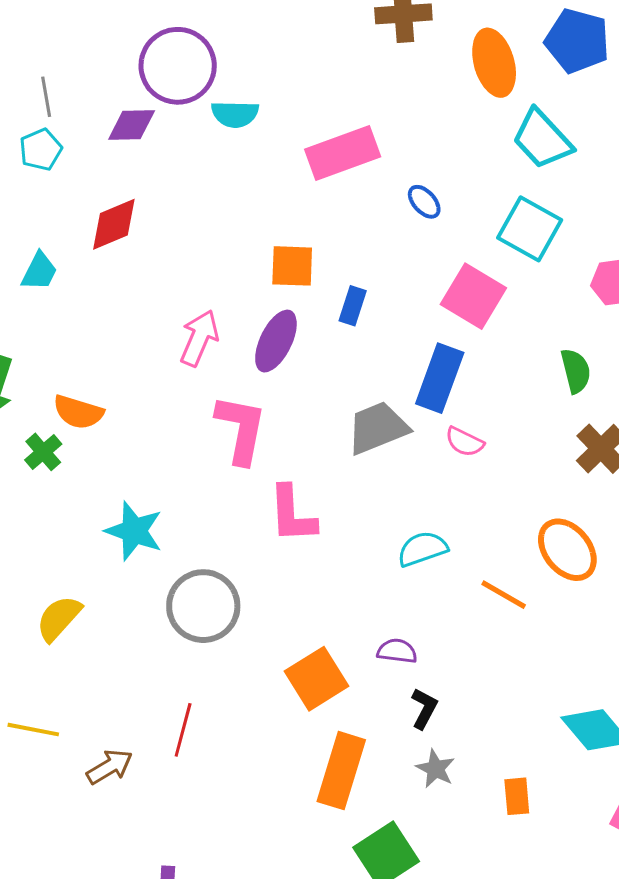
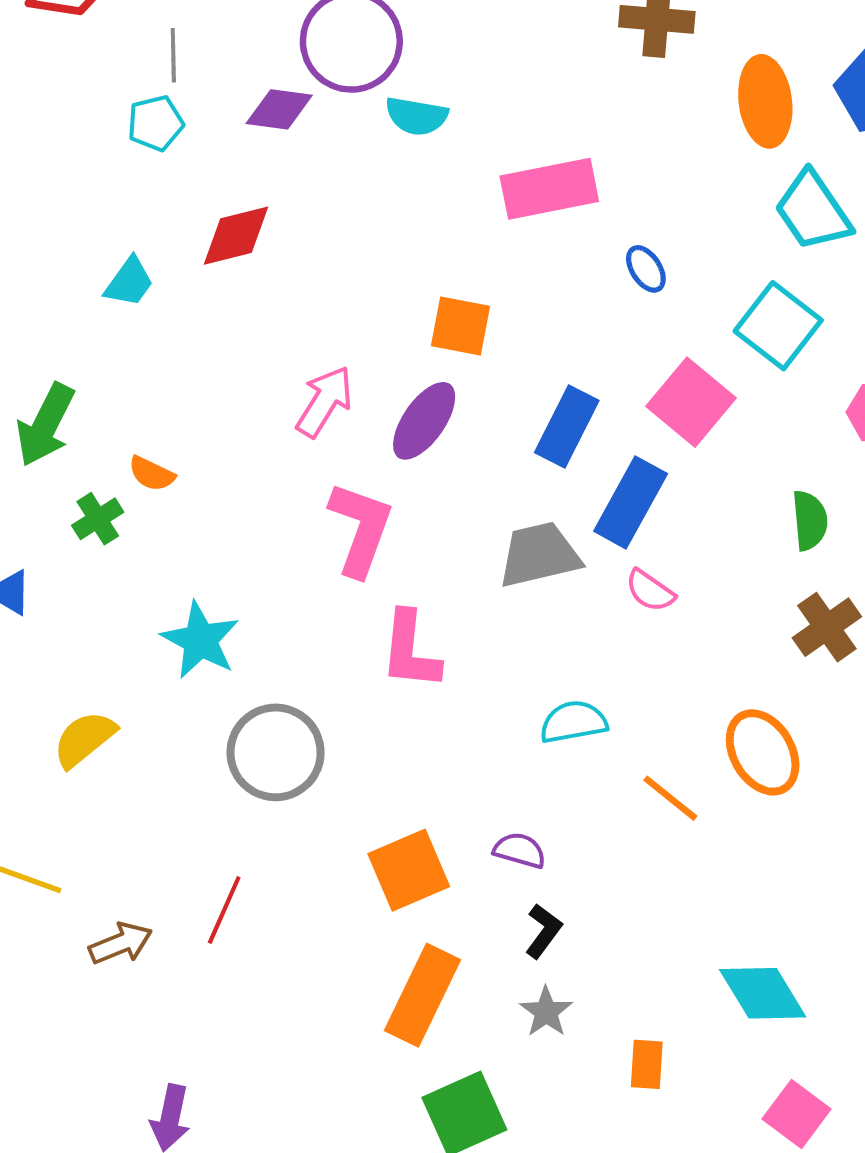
blue rectangle: (353, 306) -> (567, 426), moved, size x1.5
orange semicircle: (78, 412) -> (152, 474), size x0.7

